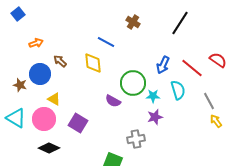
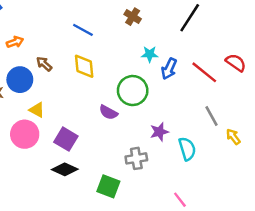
blue line: (106, 42) -> (83, 30), moved
cyan semicircle: (178, 90) -> (187, 149), moved
cyan star: (153, 96) -> (150, 54), moved
gray line: (209, 101) -> (211, 116), moved
black diamond: (49, 148) -> (65, 169), moved

